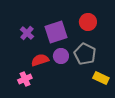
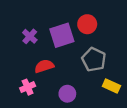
red circle: (88, 22) -> (87, 24), moved
purple circle: (61, 56) -> (67, 94), moved

